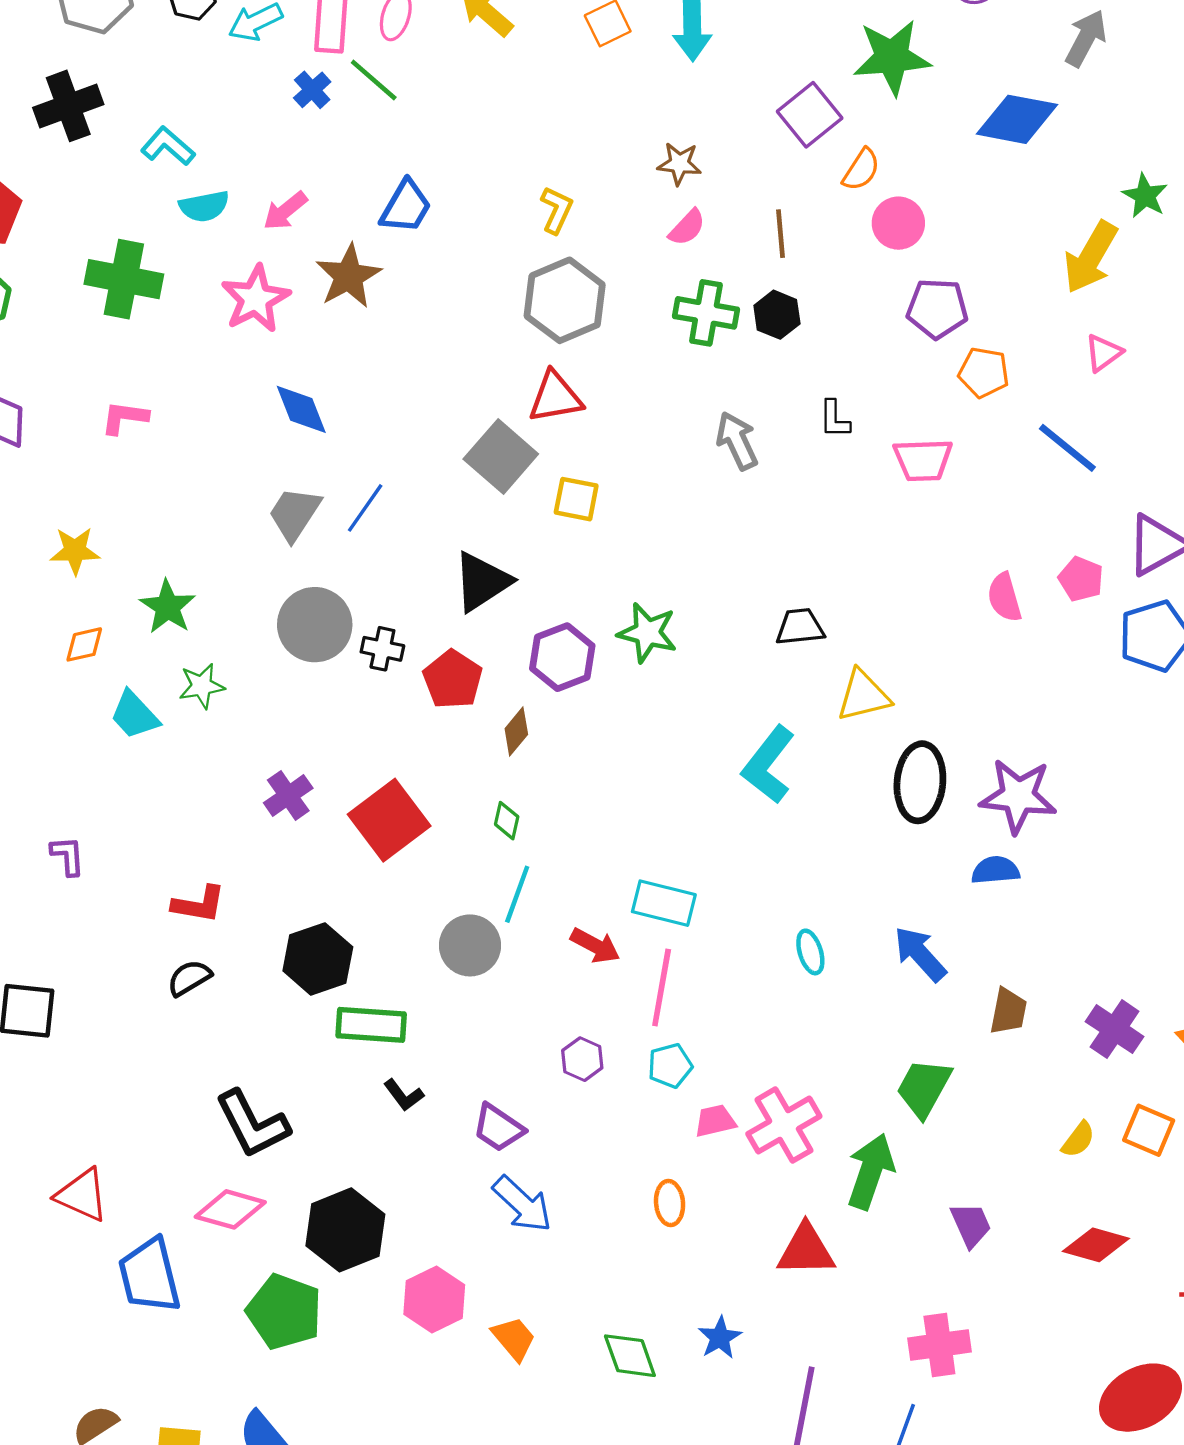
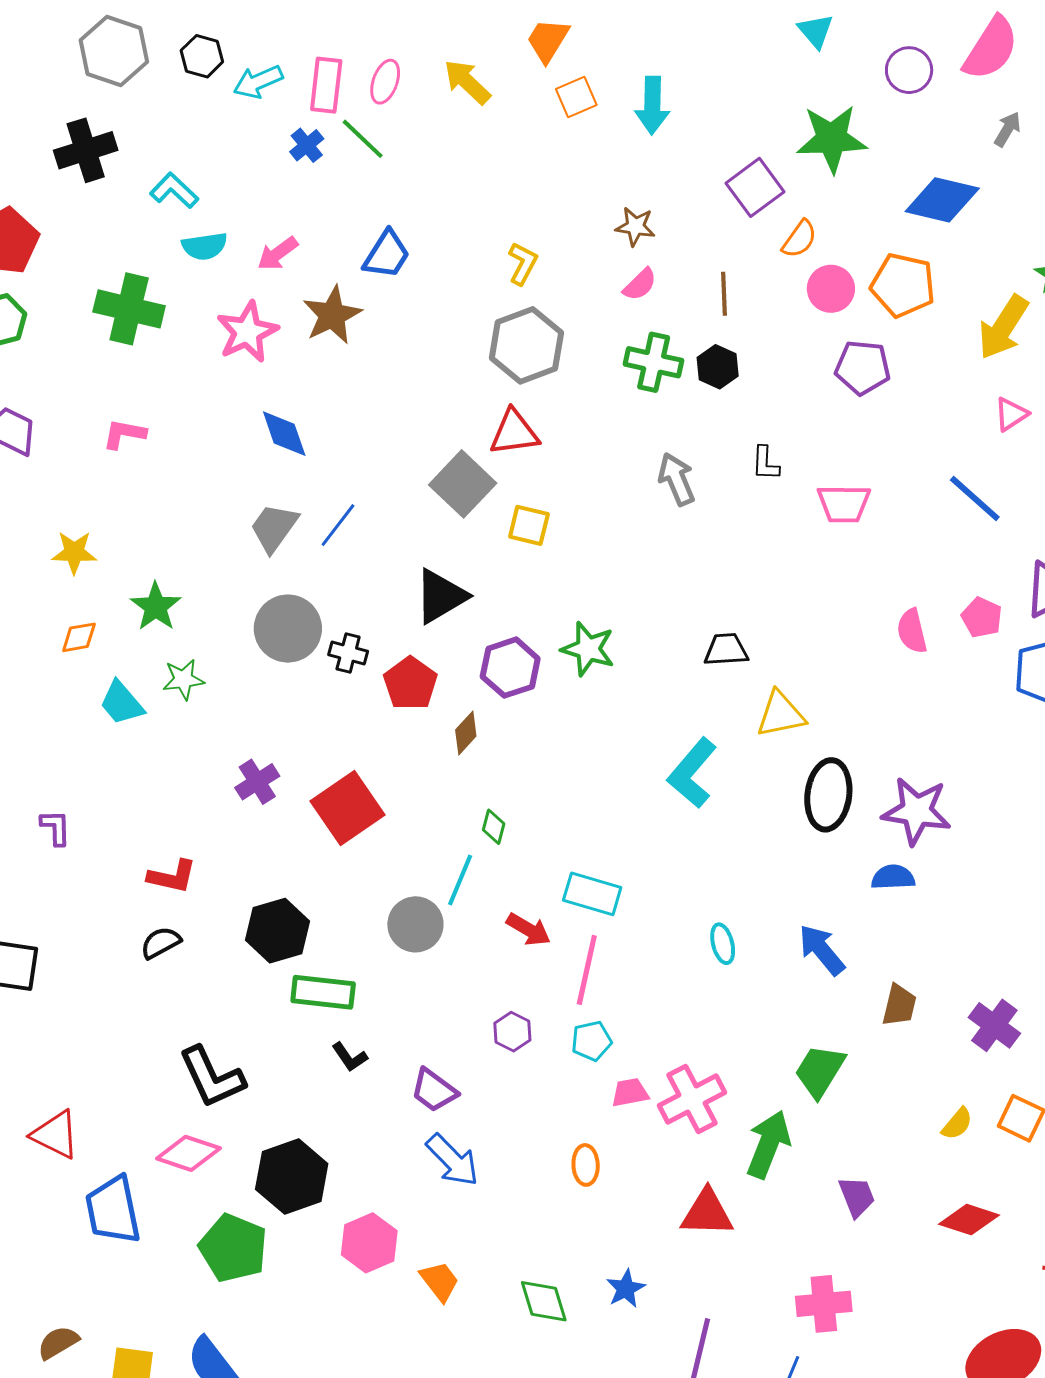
gray arrow: (1086, 38) -> (1008, 129), size x0.7
orange pentagon: (984, 373) -> (903, 285), moved, size x1.4
green diamond: (507, 821) -> (494, 827), moved

